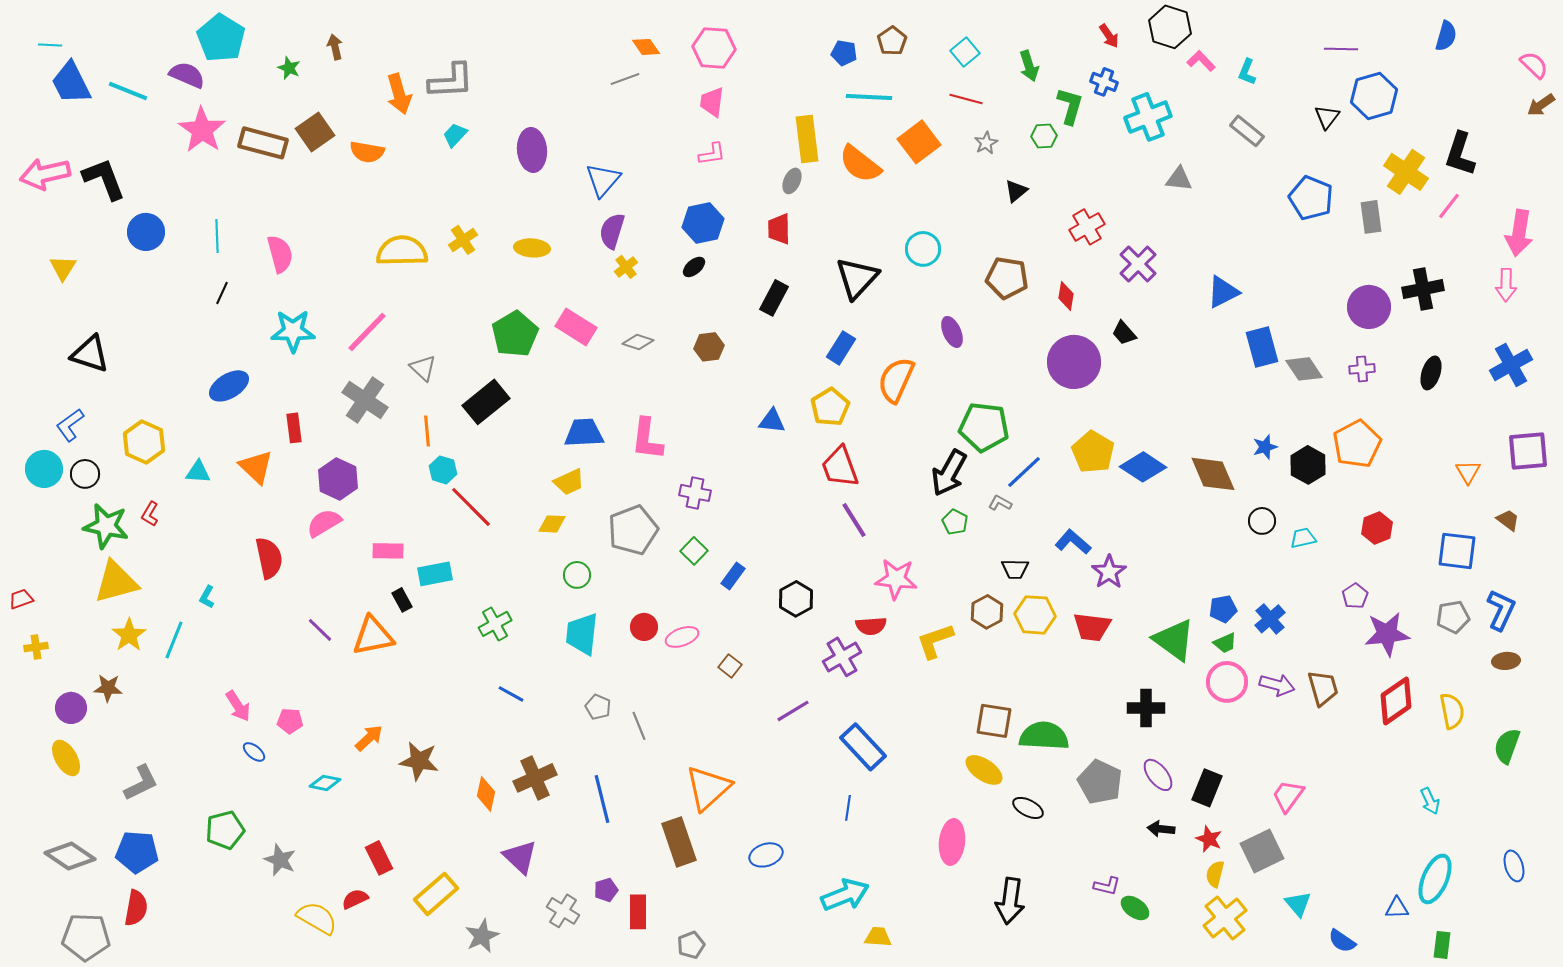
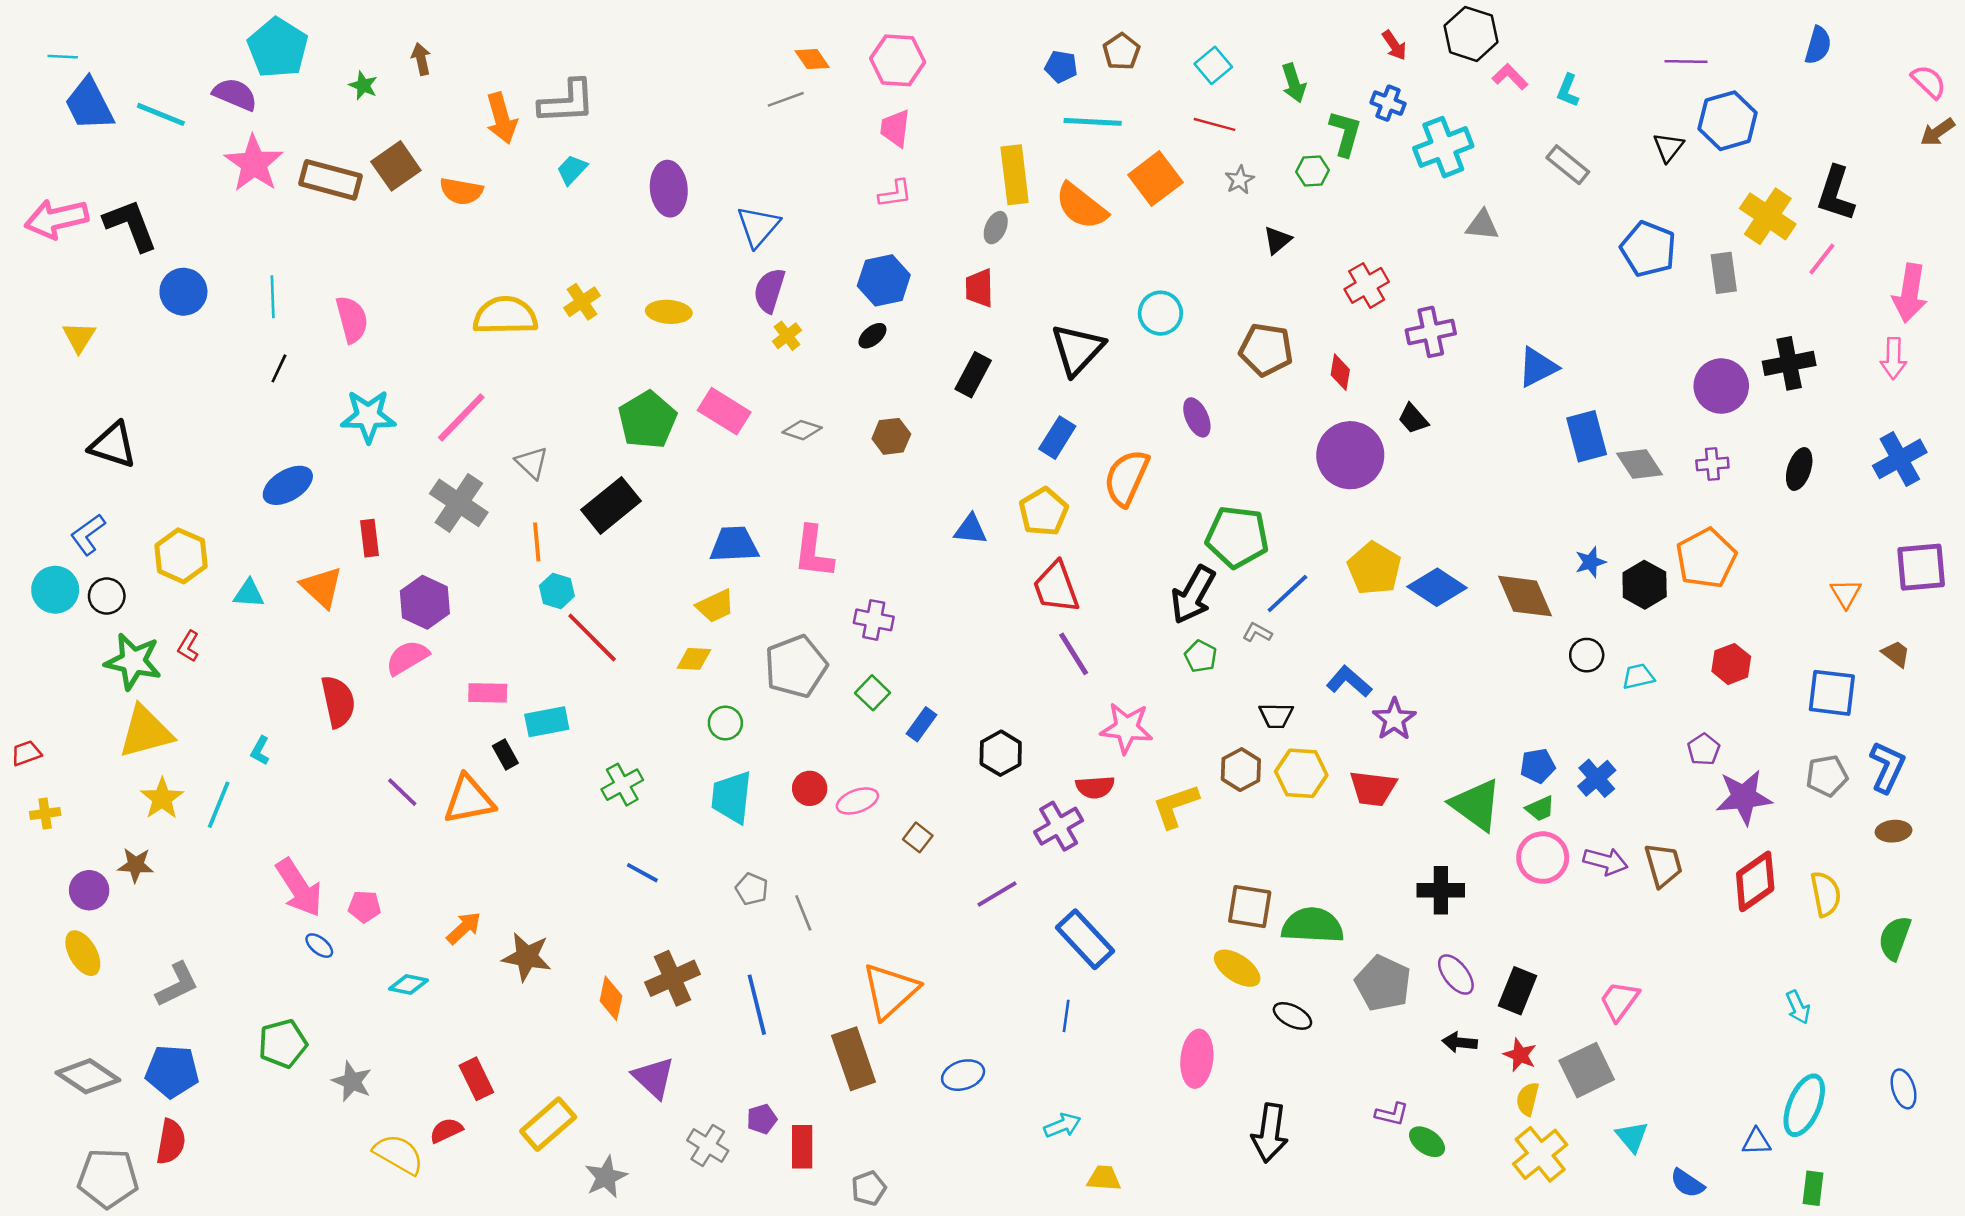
purple cross: (1138, 264) -> (1431, 332), turned 33
pink arrow: (238, 706) -> (299, 888), size x1.5
cyan arrow: (845, 895) -> (1062, 1125), size x0.6

